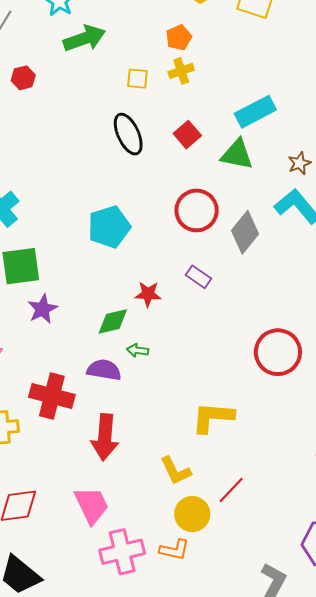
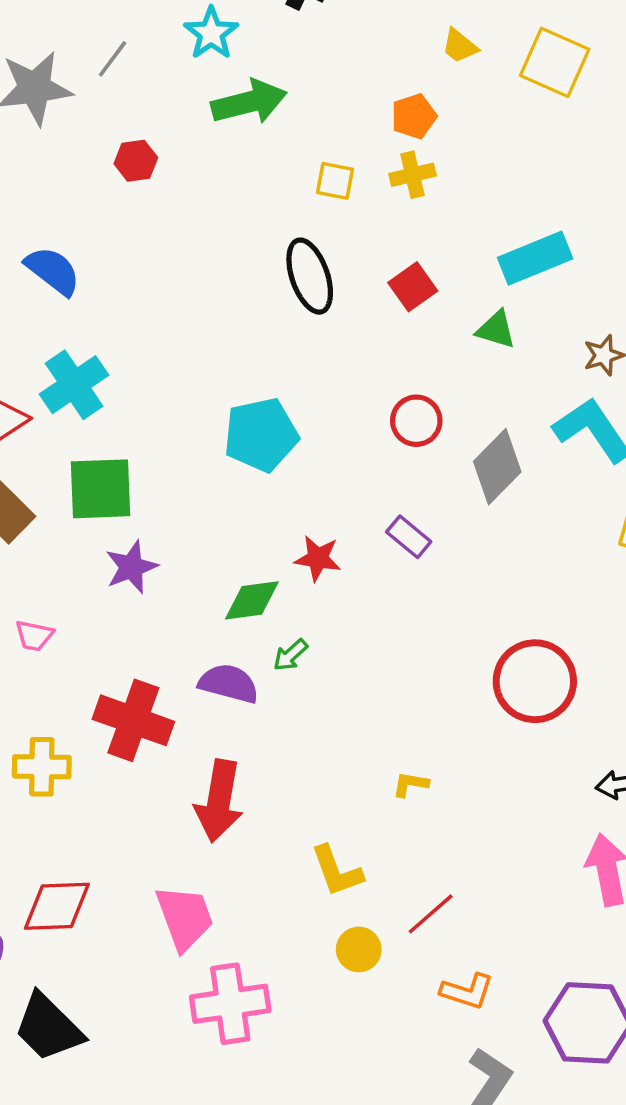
green triangle: (237, 154) -> (496, 330), size x0.7
red circle: (197, 210) -> (416, 421), size x0.7
green arrow: (138, 350) -> (290, 655), turned -55
yellow L-shape: (213, 417) -> (410, 784), size x0.5
yellow circle: (192, 514) -> (359, 949), size x0.7
orange L-shape: (174, 550) -> (467, 991), moved

